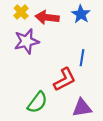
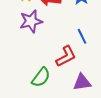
blue line: (82, 58) -> (82, 36), turned -35

